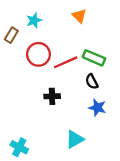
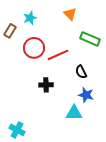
green rectangle: (94, 58) -> (90, 39), moved
cyan triangle: (75, 139) -> (74, 113), moved, turned 30

